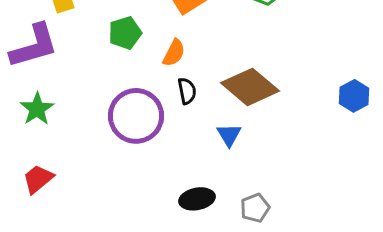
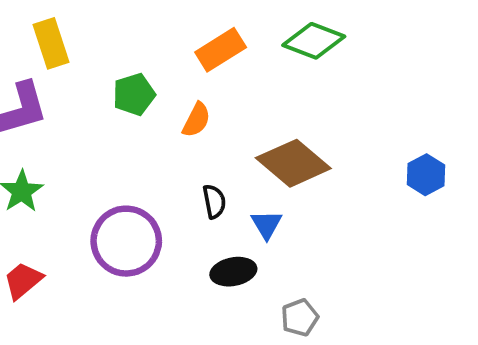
black semicircle: (187, 91) -> (214, 202), moved
purple circle: (136, 116) -> (126, 241), moved
black ellipse: (197, 199) -> (233, 272), moved

